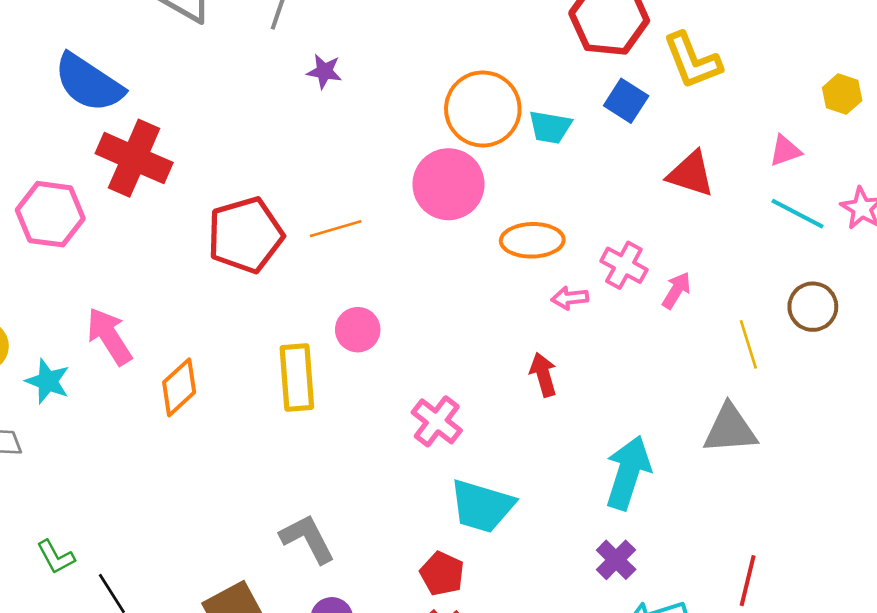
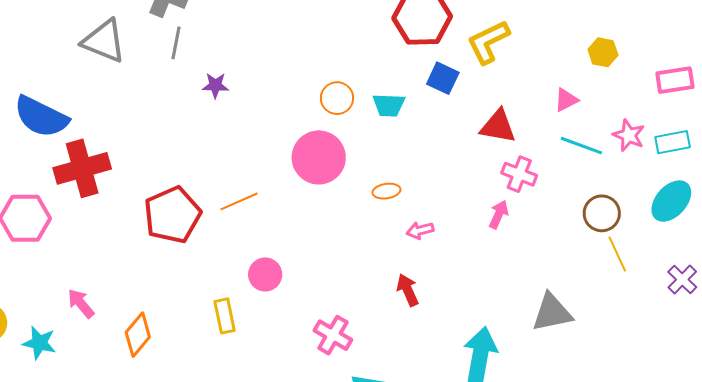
yellow L-shape: (692, 61) -> (488, 42), turned 93
orange circle: (483, 109) -> (337, 98), size x0.6
red cross: (134, 158) -> (82, 168), turned -32
orange ellipse: (532, 240) -> (386, 191), size x0.6
pink cross: (624, 265) -> (519, 174), moved
pink arrow: (109, 336) -> (81, 303), size x0.7
yellow line: (748, 344) -> (617, 254), moved
yellow rectangle: (297, 377) -> (225, 316), size x0.7

